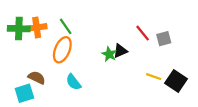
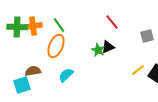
red line: (143, 33) -> (112, 22), moved
yellow line: (154, 77) -> (138, 70), turned -56
brown semicircle: (37, 78) -> (33, 71), turned -35
cyan semicircle: (73, 82) -> (66, 75), turned 84

